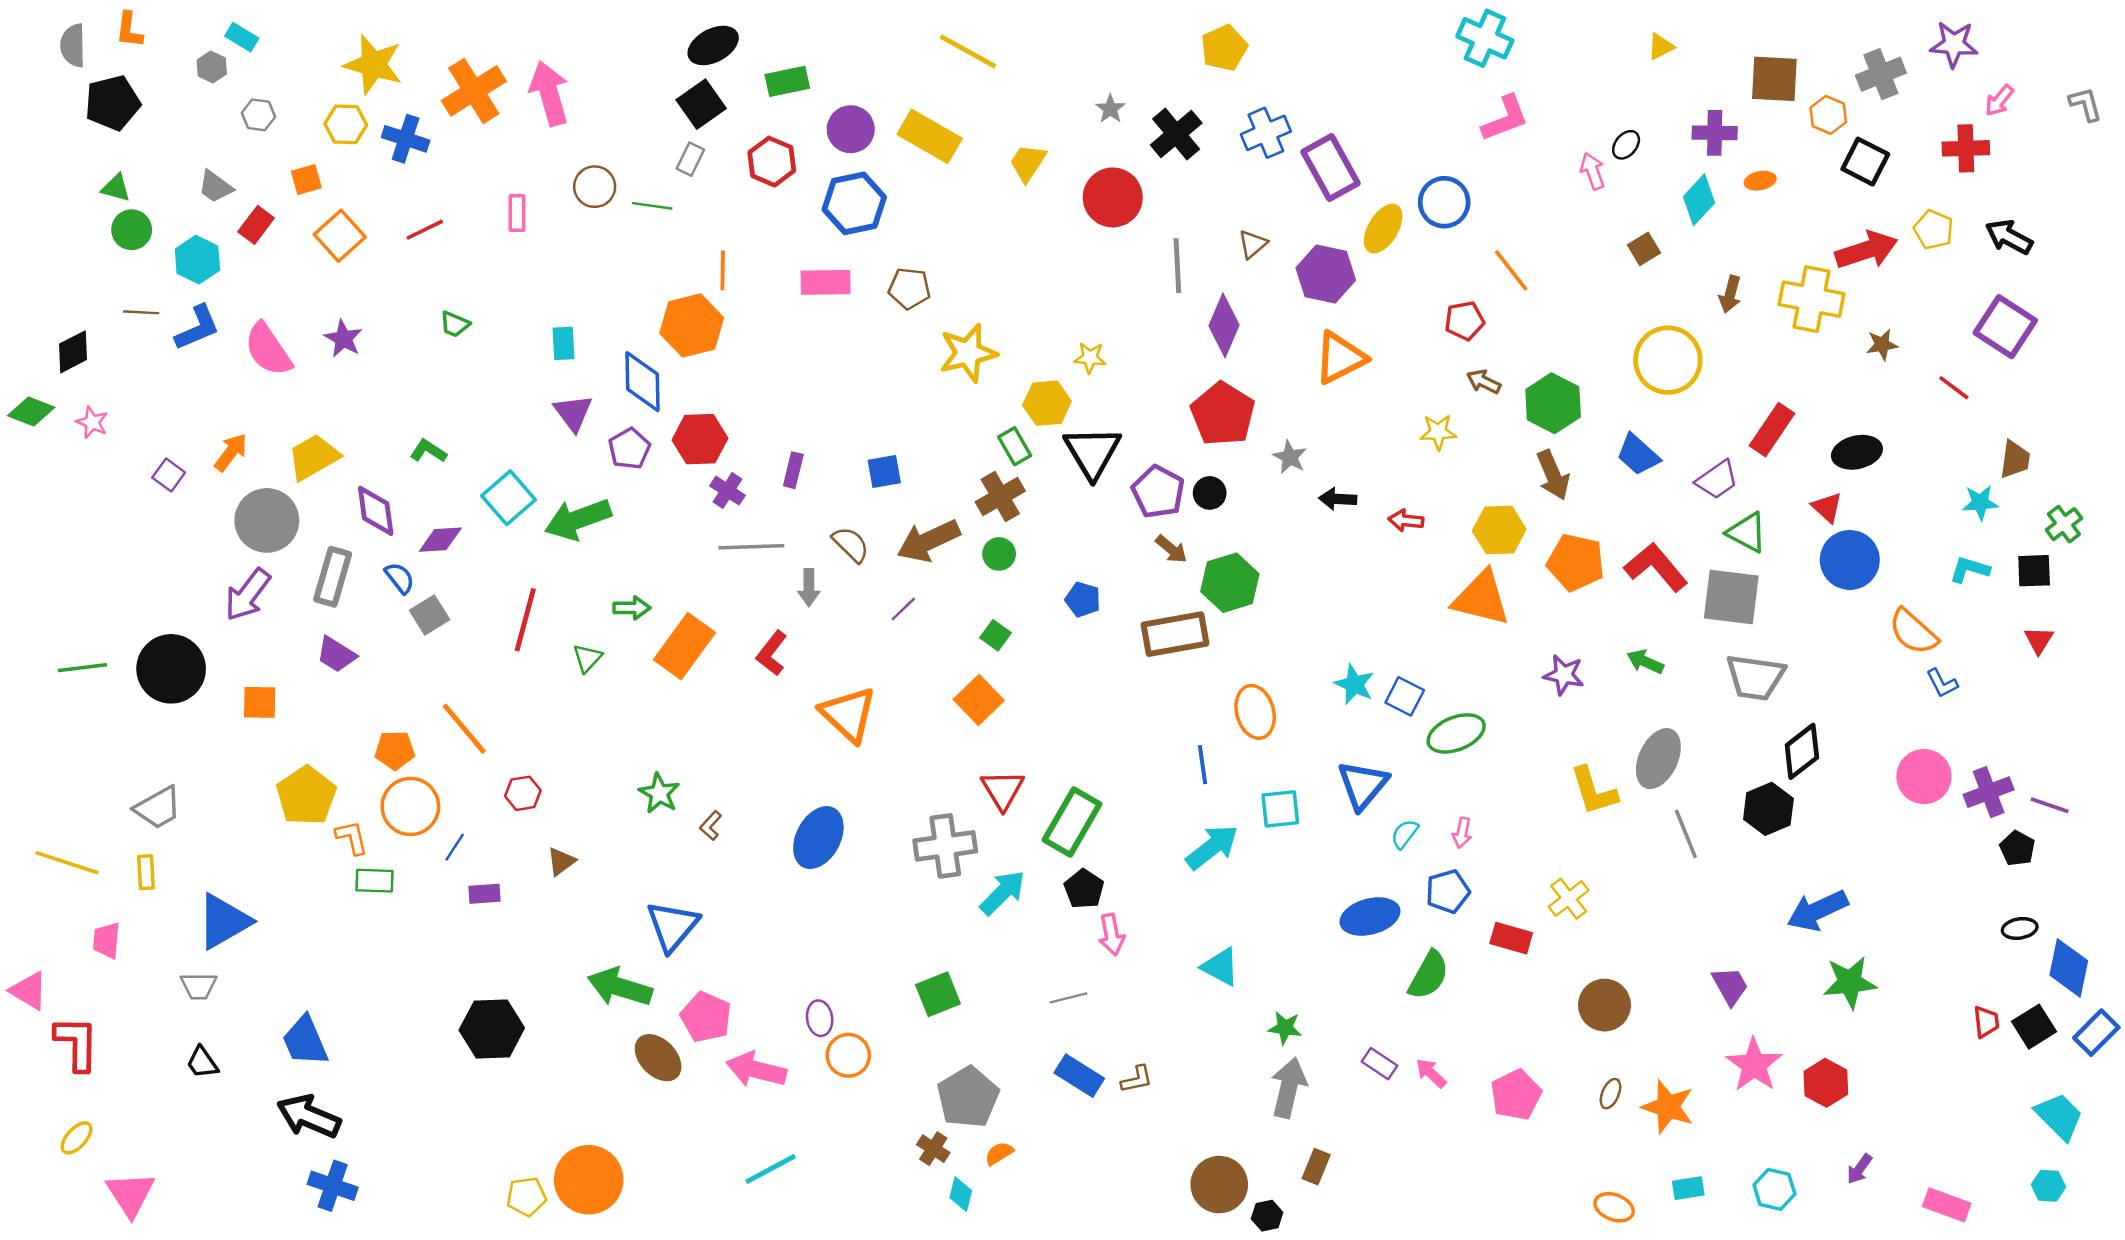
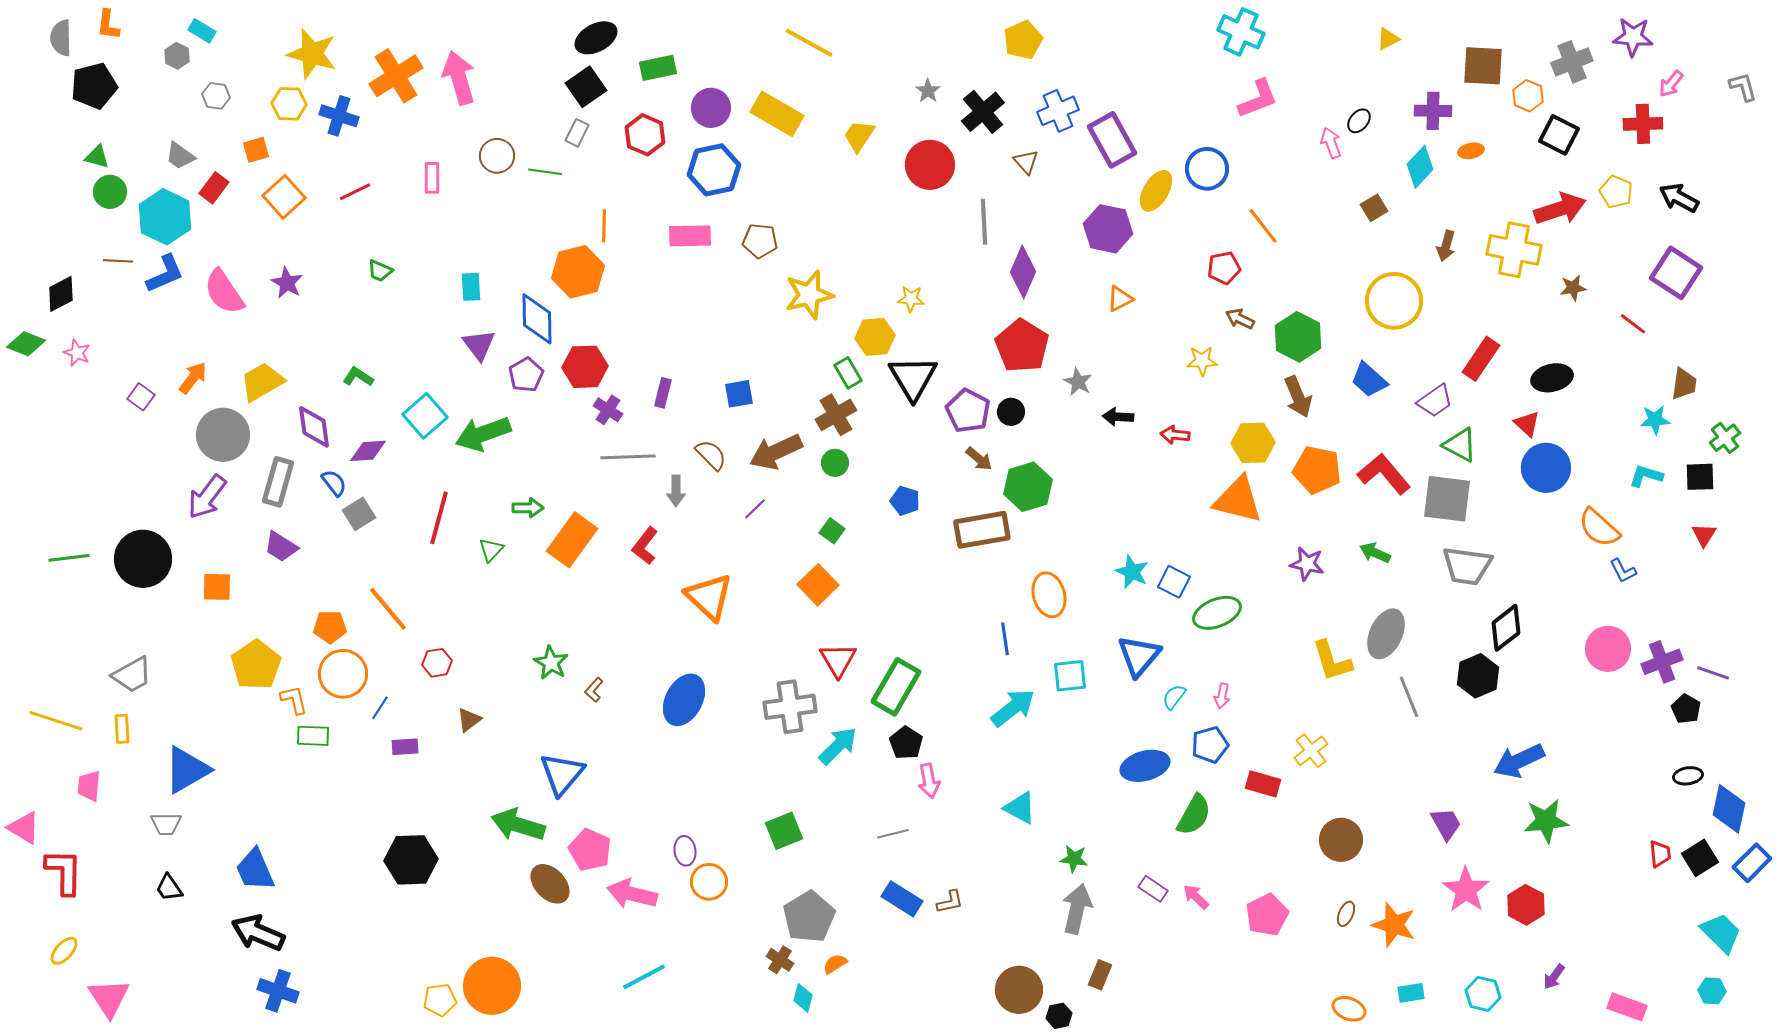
brown triangle: (1253, 244) -> (1026, 162), moved, turned -32
cyan hexagon: (197, 260) -> (165, 217), size x1.4
orange triangle: (1340, 358) -> (1120, 299), size x0.6

